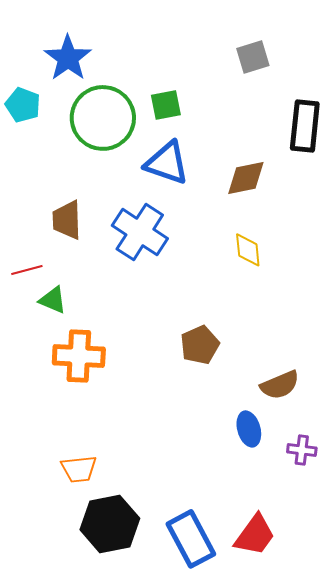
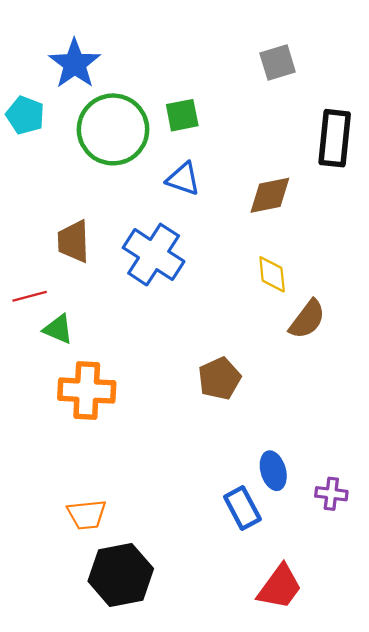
blue triangle: (167, 163) -> (183, 179), size x0.7
brown semicircle: (280, 385) -> (307, 319), moved, turned -30
blue rectangle: (191, 539) -> (242, 508), moved, size x0.7

